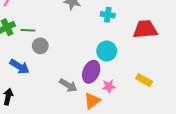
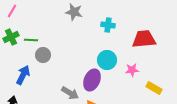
blue arrow: (20, 67) -> (23, 75), turned -96
yellow rectangle: (144, 80) -> (154, 88), moved
pink star: (109, 86) -> (132, 70), moved

